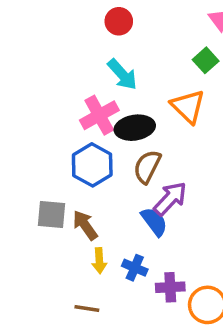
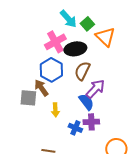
green square: (206, 60) -> (87, 24), moved
brown arrow: (85, 225) -> (41, 88), moved
yellow arrow: (99, 261) -> (55, 110), moved
purple cross: (170, 287) -> (91, 122), moved

